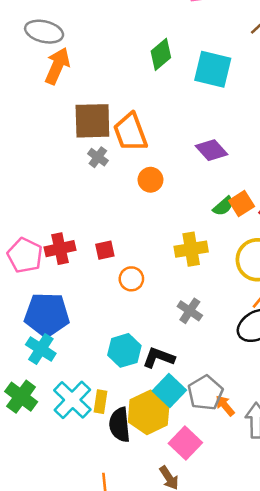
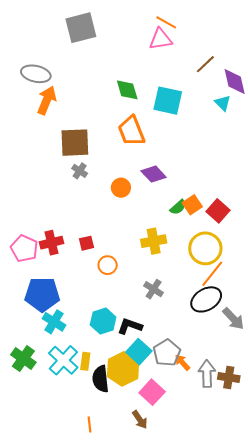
green diamond: (161, 54) -> (127, 90), turned -65
orange trapezoid: (130, 132) -> (131, 131), moved
purple diamond: (211, 150) -> (154, 174), moved
cyan cross: (41, 349) -> (54, 322), moved

